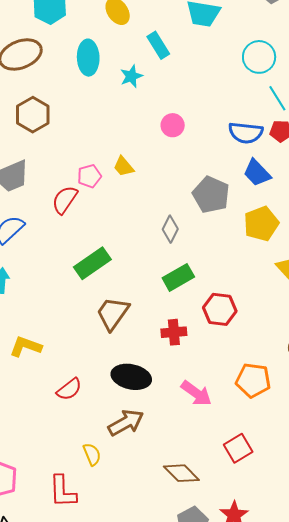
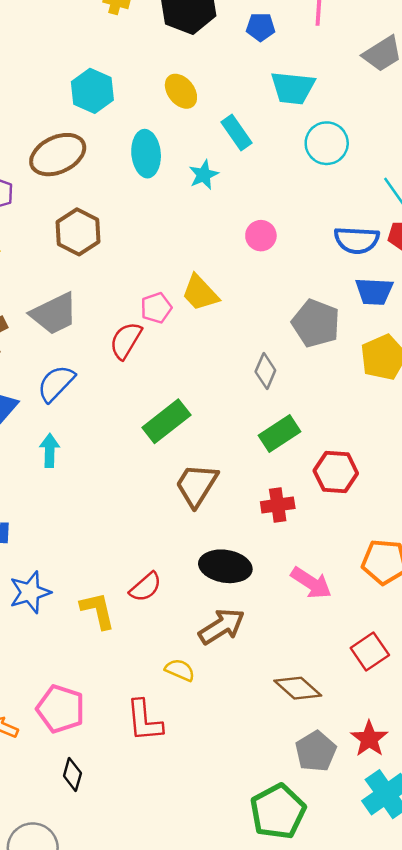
cyan circle: (259, 57) -> (327, 143), moved
yellow trapezoid: (124, 166) -> (200, 293), size x1.4
blue trapezoid: (257, 173) -> (374, 291), turned -40
yellow L-shape: (26, 347) -> (98, 611), moved, turned 60
yellow semicircle: (92, 454) -> (180, 670), turned -40

